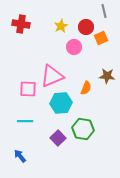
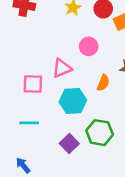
pink circle: (74, 47) -> (89, 46), moved
pink triangle: (52, 76) -> (62, 68), size x0.7

